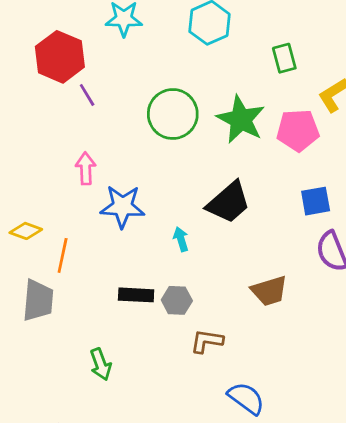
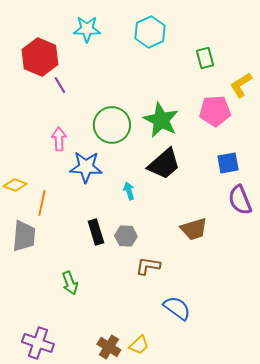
green circle: (173, 114) -> (112, 125), moved
green star: (241, 119) -> (161, 120), moved
black rectangle: (136, 295) -> (96, 232), turned 70

